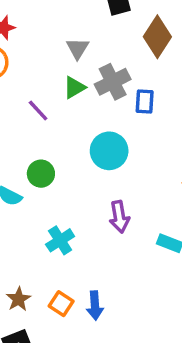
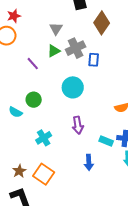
orange square: (61, 304) -> (44, 174), size x1.5
blue arrow: (95, 306) -> (89, 162), moved

